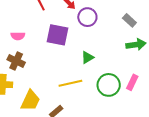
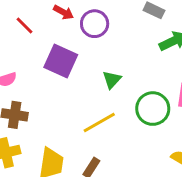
purple square: (57, 35) -> (61, 61), turned 30

